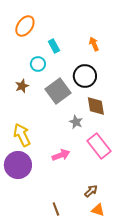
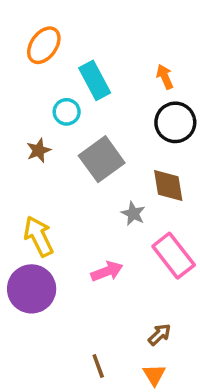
cyan rectangle: (54, 46) -> (95, 80), size x1.5
black circle: (85, 76) -> (175, 122), moved
orange triangle: (98, 210) -> (154, 375), moved, turned 40

